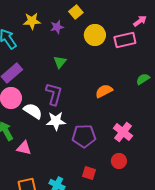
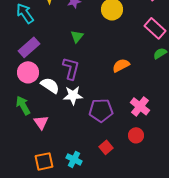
pink rectangle: (125, 40) -> (155, 28), moved, turned 55
pink triangle: (24, 148) -> (41, 122), turned 42
red square: (89, 173) -> (106, 147), turned 32

